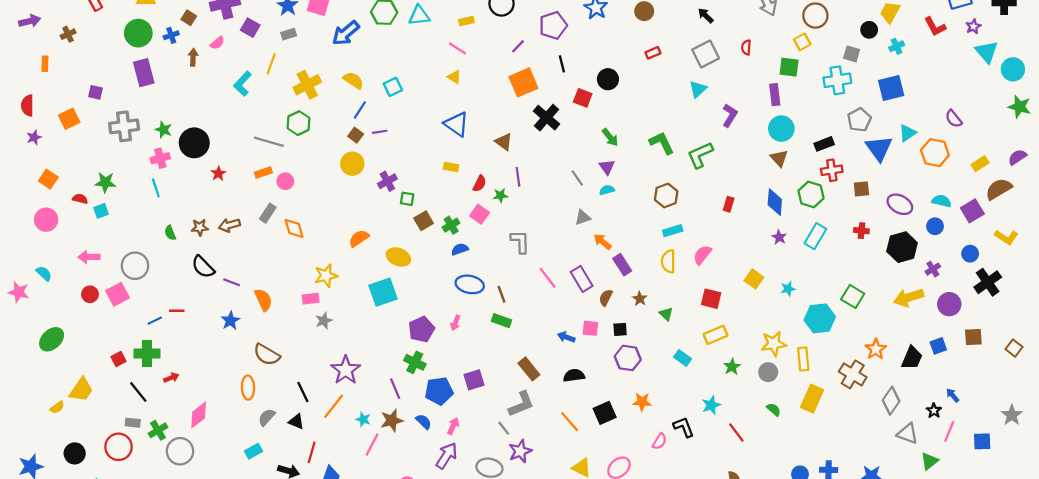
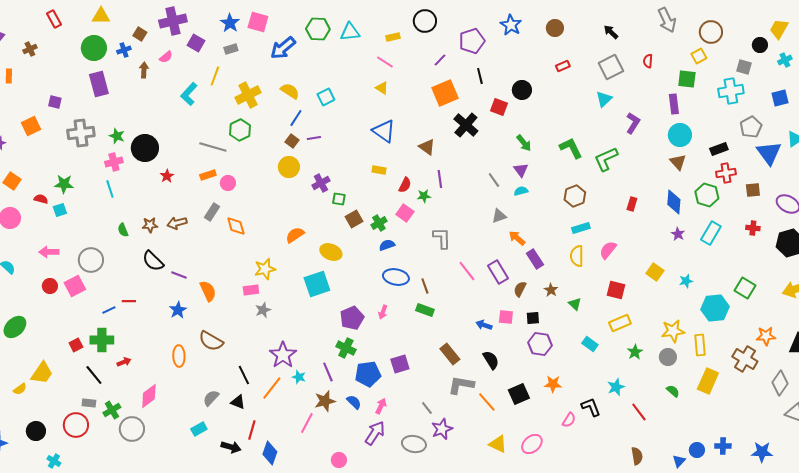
blue square: (891, 88) -> (780, 98), size x0.7
orange star: (876, 349) -> (766, 336), turned 30
black semicircle: (574, 375) -> (491, 360), turned 66
orange ellipse: (248, 388) -> (179, 356), moved
gray L-shape: (521, 404) -> (461, 385), moved, turned -148
cyan star: (363, 419) -> (299, 377), moved

